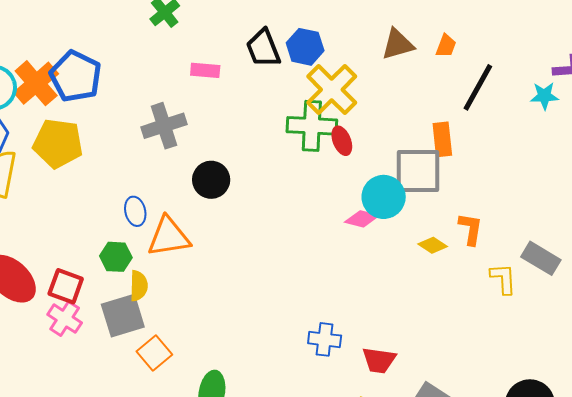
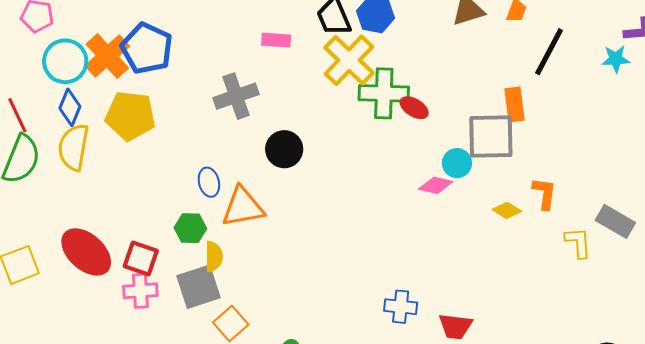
yellow cross: (332, 90) -> (349, 60), moved
red ellipse: (342, 141) -> (414, 108), turned -36
cyan circle: (384, 197) -> (457, 163), size x0.7
pink cross: (65, 319) -> (140, 291), turned -36

